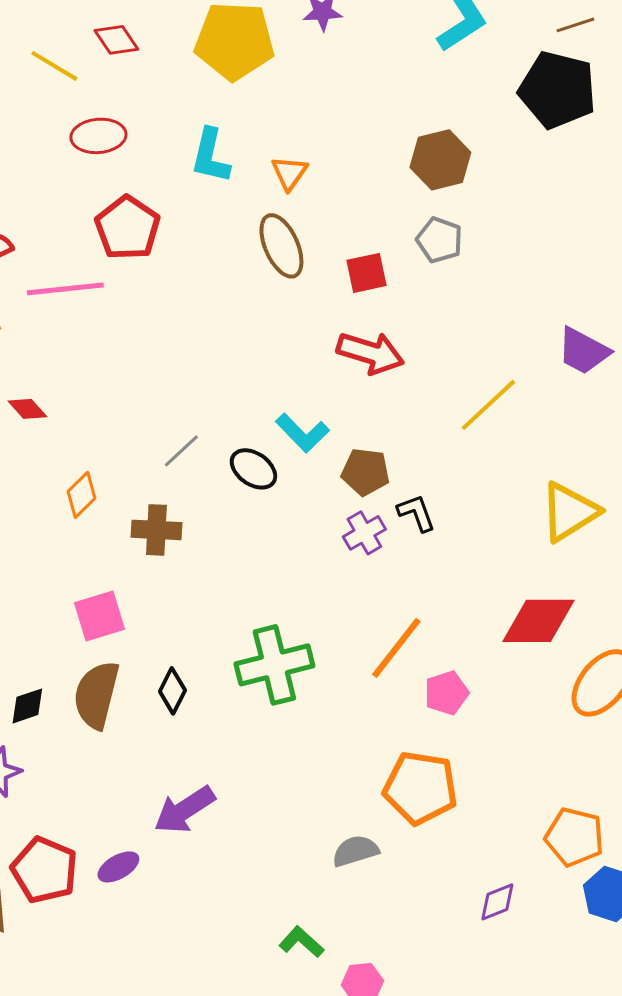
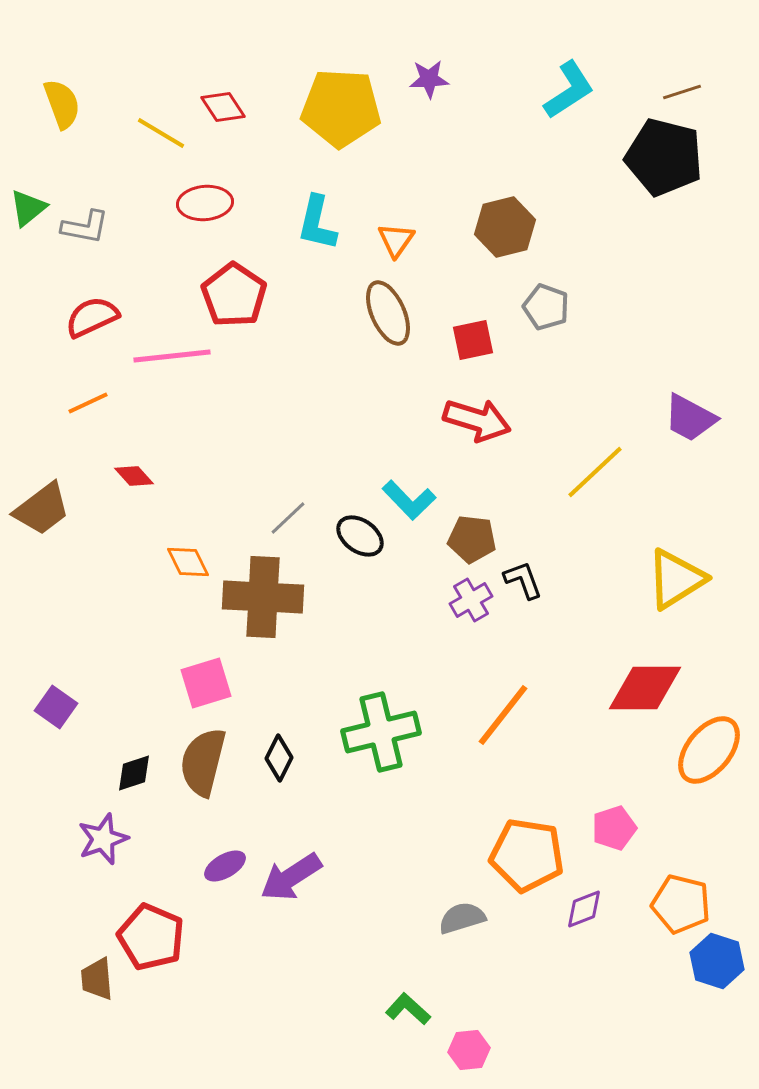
brown hexagon: (440, 160) -> (505, 227), moved
orange diamond: (81, 495) -> (188, 562), turned -72
brown cross: (156, 530) -> (263, 597), size x1.6
pink pentagon: (446, 693) -> (614, 828), moved
purple ellipse: (118, 867) -> (225, 866), moved
purple diamond: (497, 902) -> (584, 909), moved

